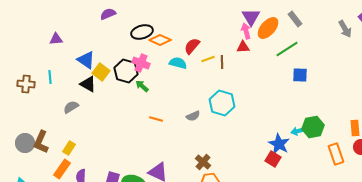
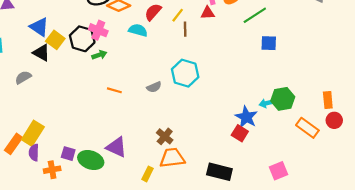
yellow line: (208, 59) -> (178, 15), moved, turned -32
green arrow: (142, 86) -> (99, 55), turned 120
yellow rectangle: (69, 148) -> (33, 133), moved, size x1.6
orange rectangle: (336, 154) -> (307, 128), turned -35

